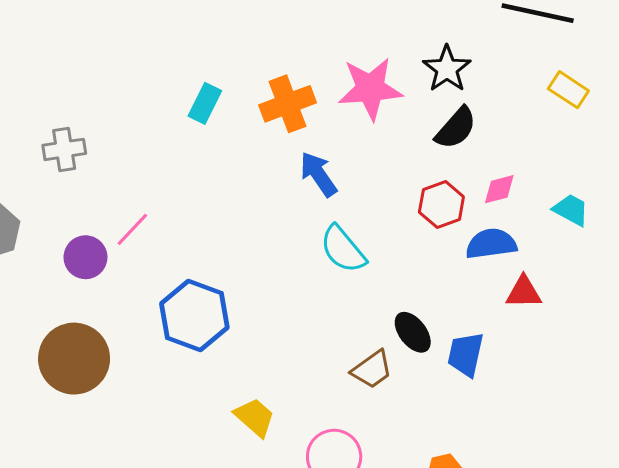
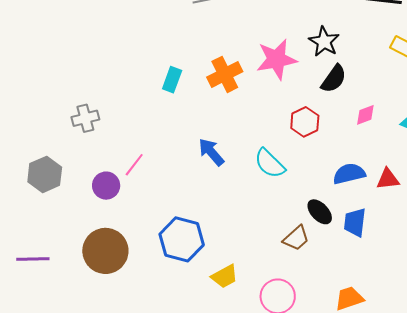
blue arrow: (318, 174) -> (211, 152), moved
red hexagon: (441, 204) -> (305, 122), moved
blue semicircle: (491, 244) -> (349, 174), moved
blue hexagon: (194, 316) -> (182, 239), moved
yellow trapezoid: (255, 417) -> (225, 276), turned 116

